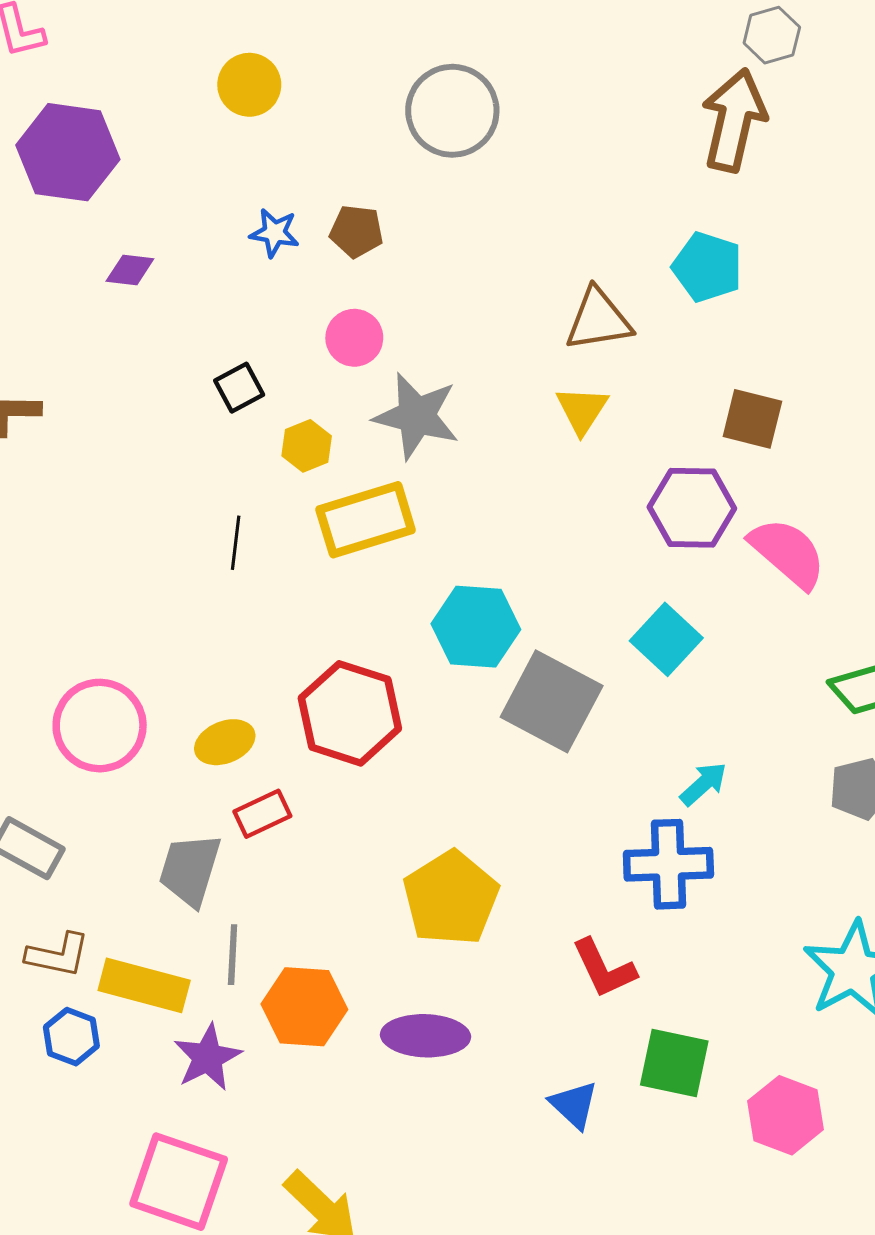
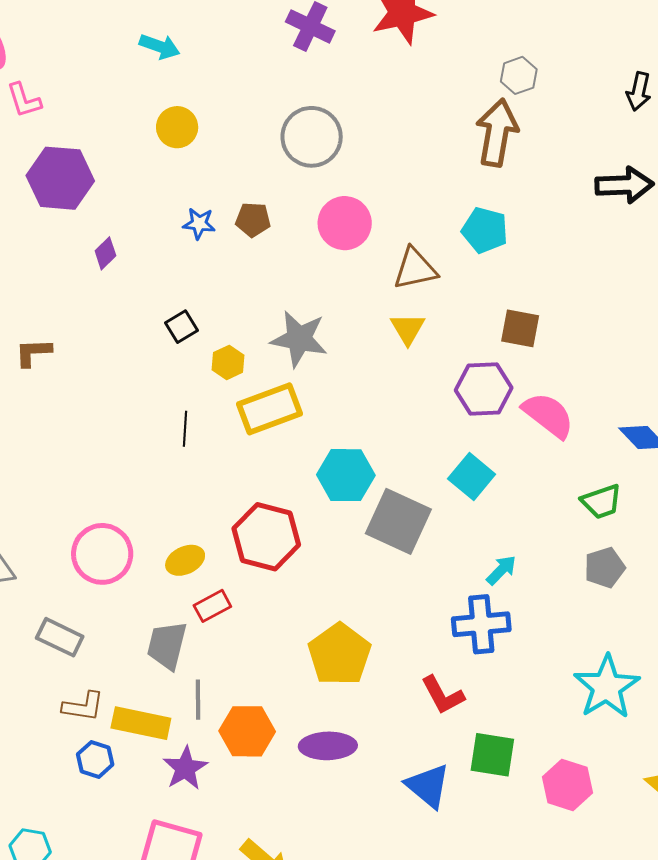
purple diamond: (130, 270) -> (105, 253), turned -48
pink circle: (354, 338) -> (345, 223), moved, size x1.4
blue triangle: (574, 1105) -> (428, 786), size x1.4

